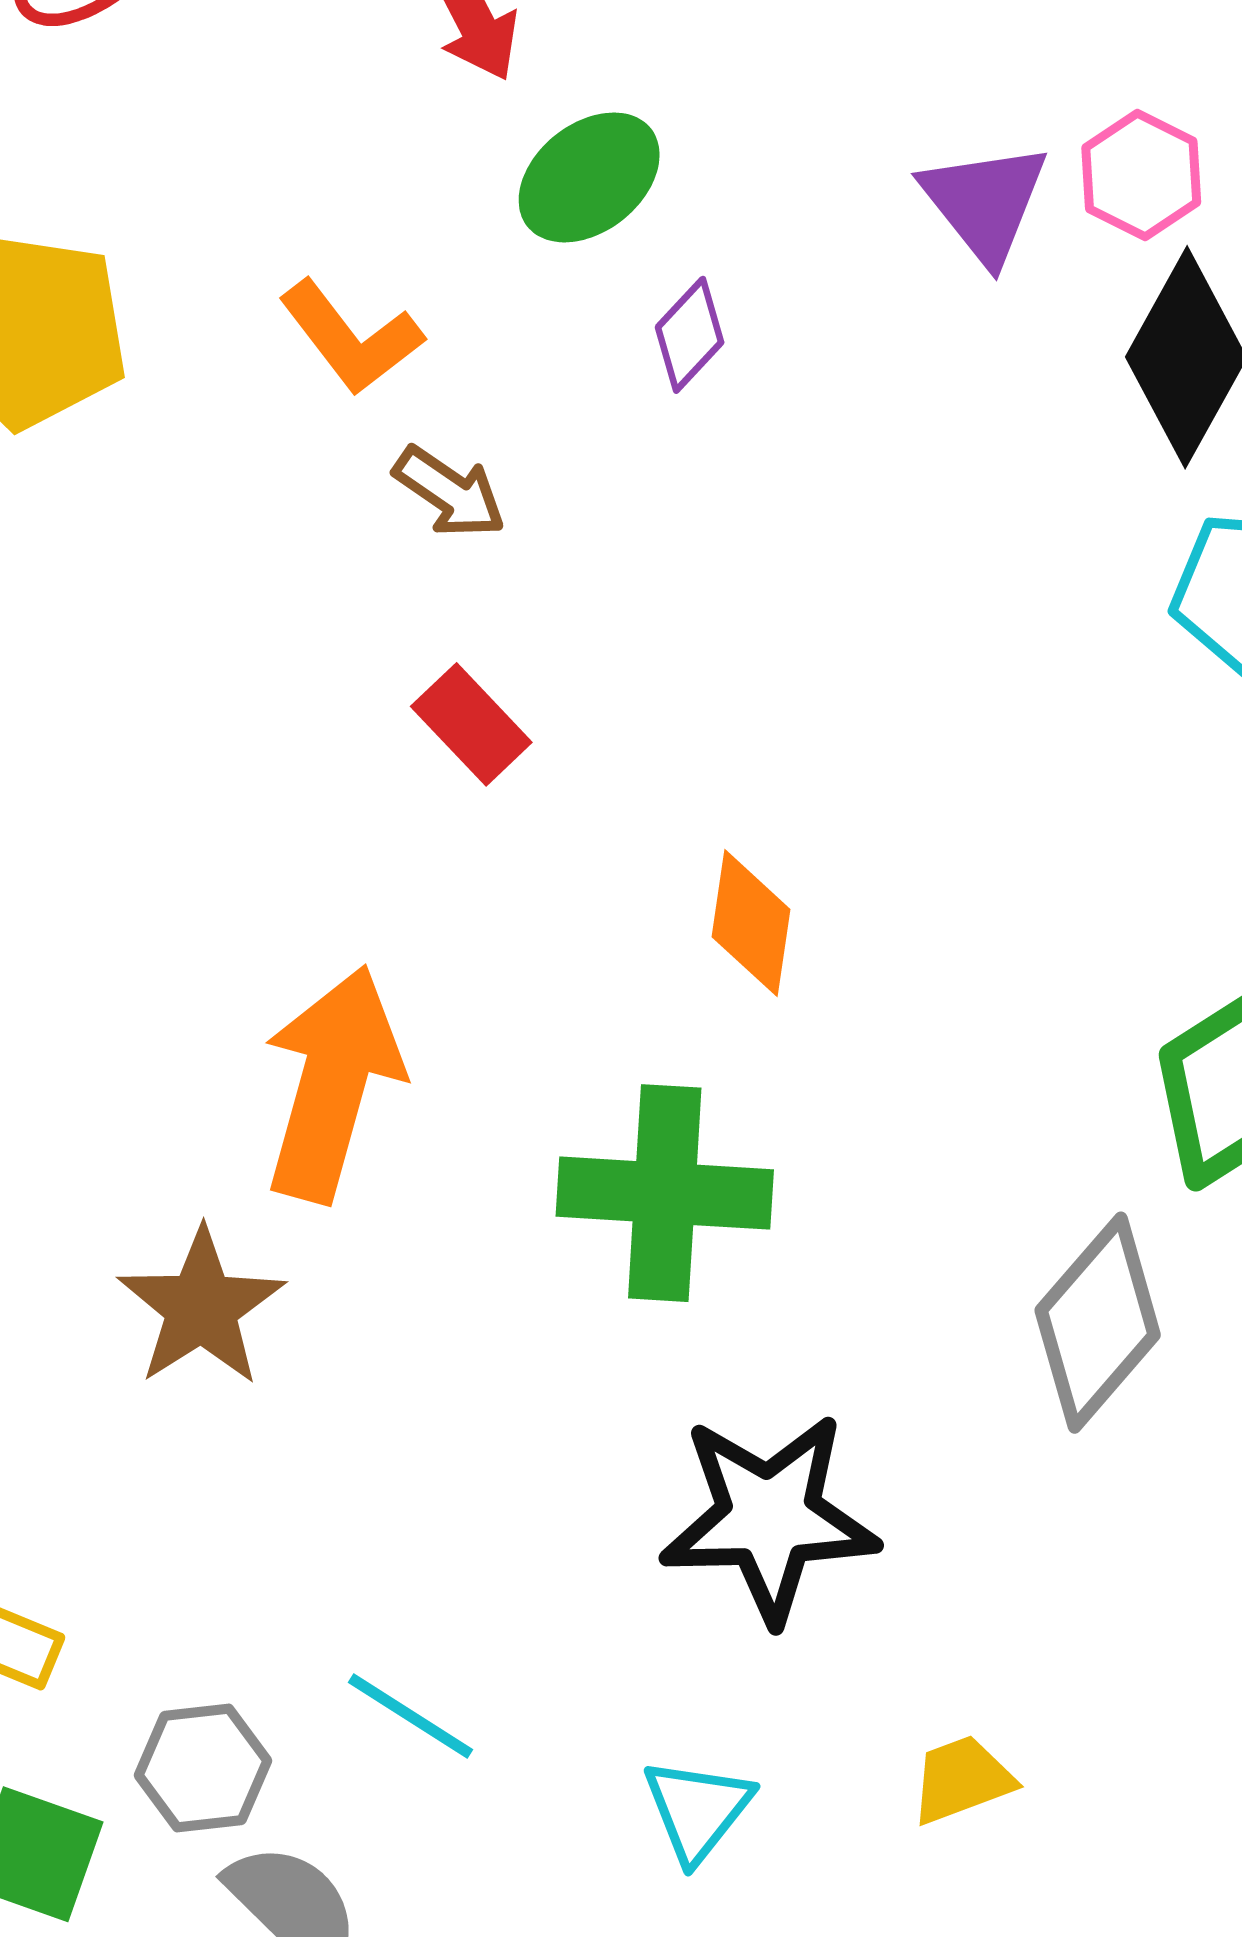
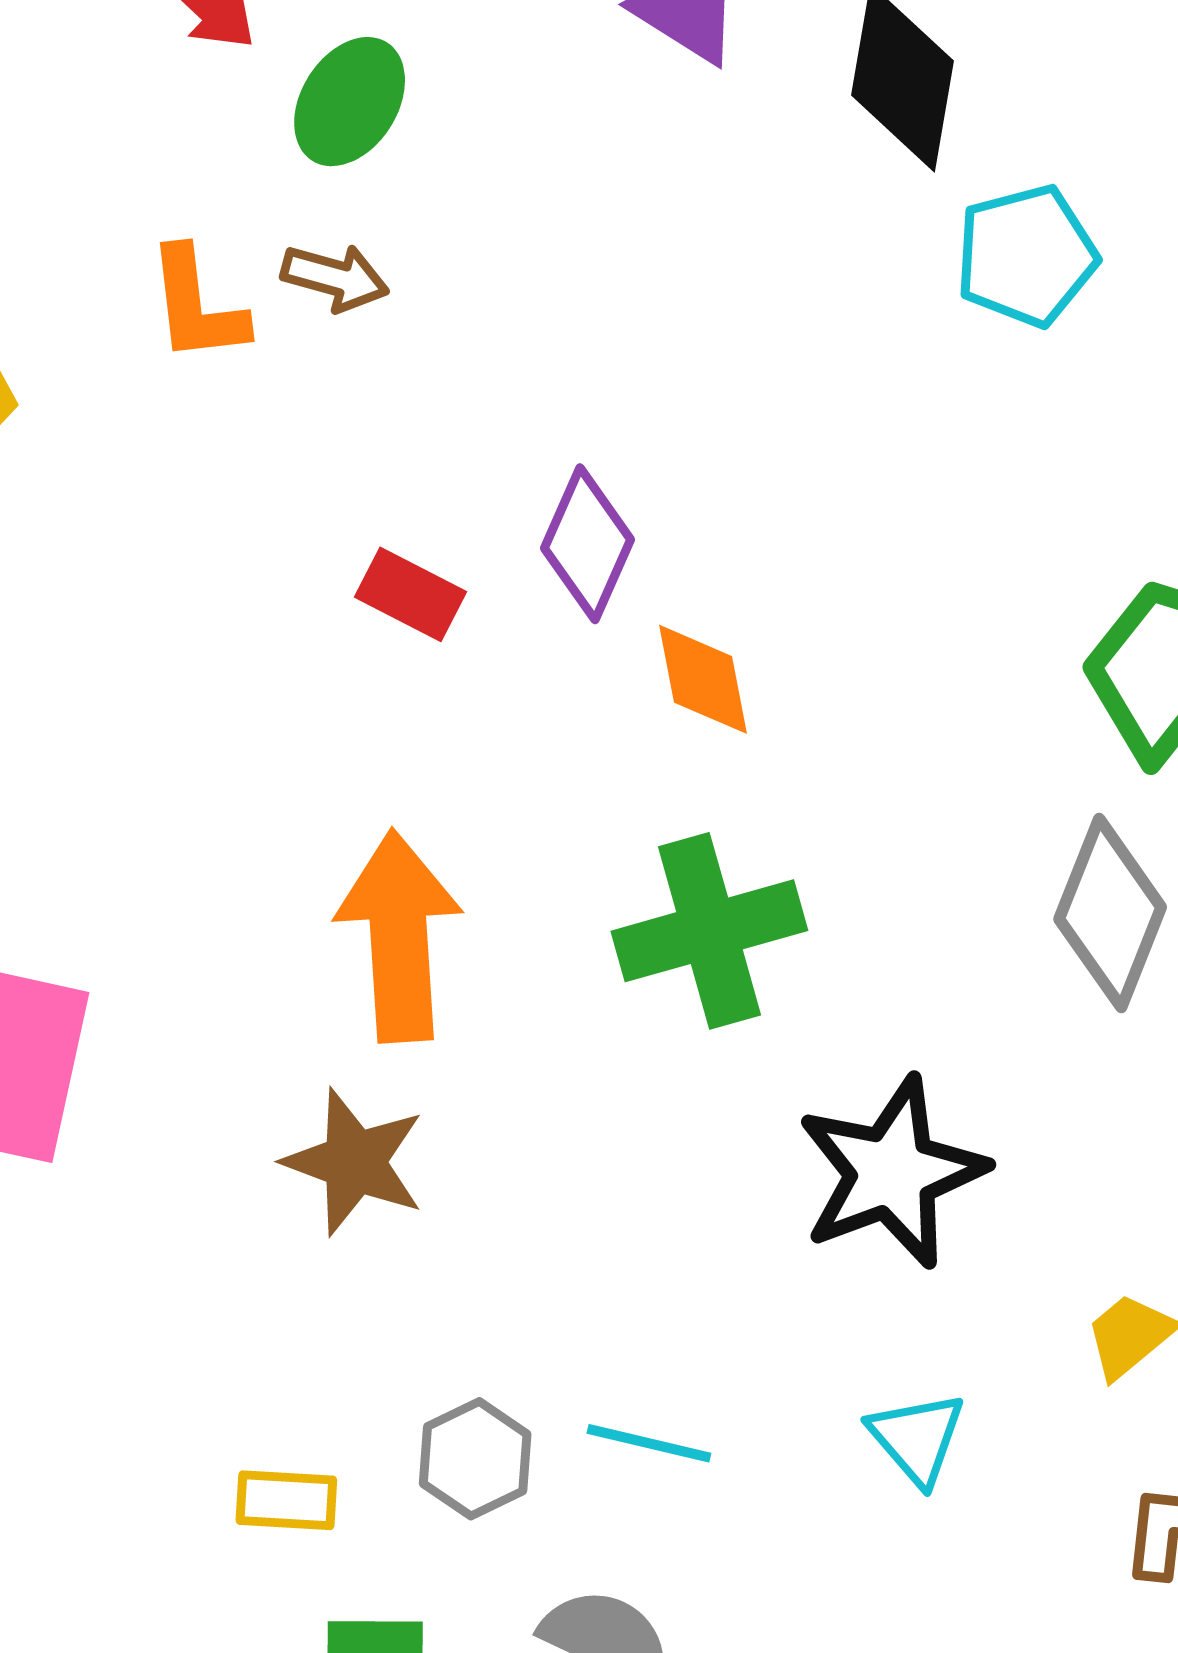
purple diamond: (690, 335) -> (588, 544), moved, size x1.5
orange L-shape: (351, 338) -> (197, 305), turned 50
brown arrow: (450, 492) -> (335, 278), moved
gray hexagon: (203, 1768) -> (475, 1459), moved

